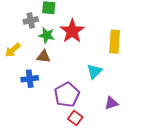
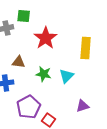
green star: (47, 35) -> (44, 74), moved
purple pentagon: (67, 95) -> (29, 107), moved

